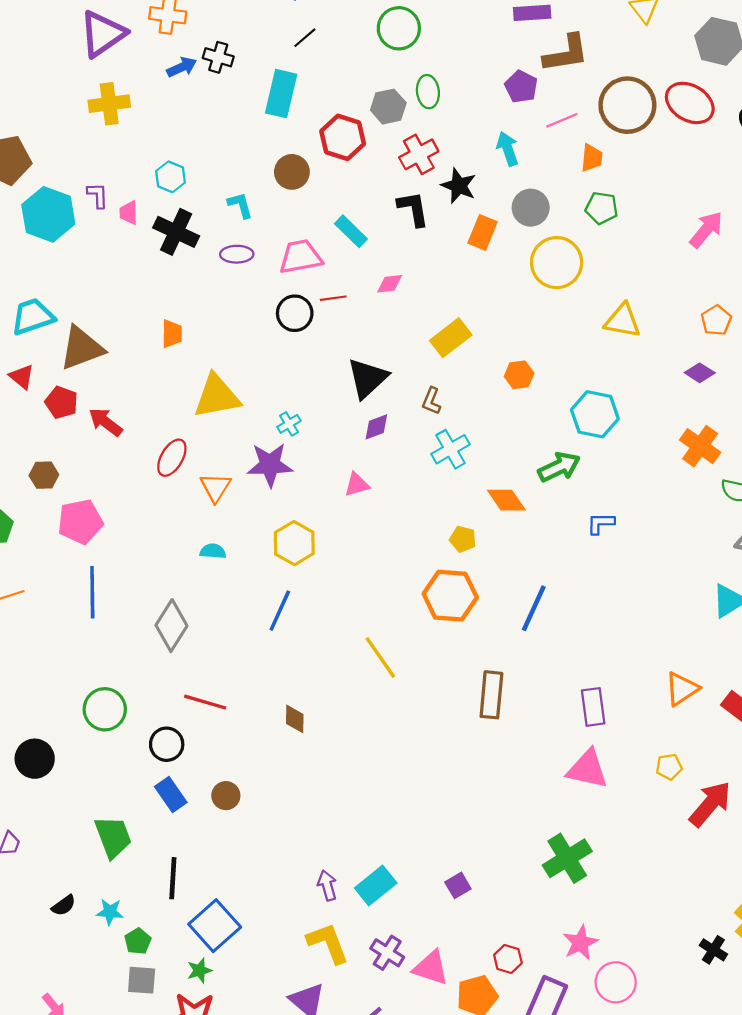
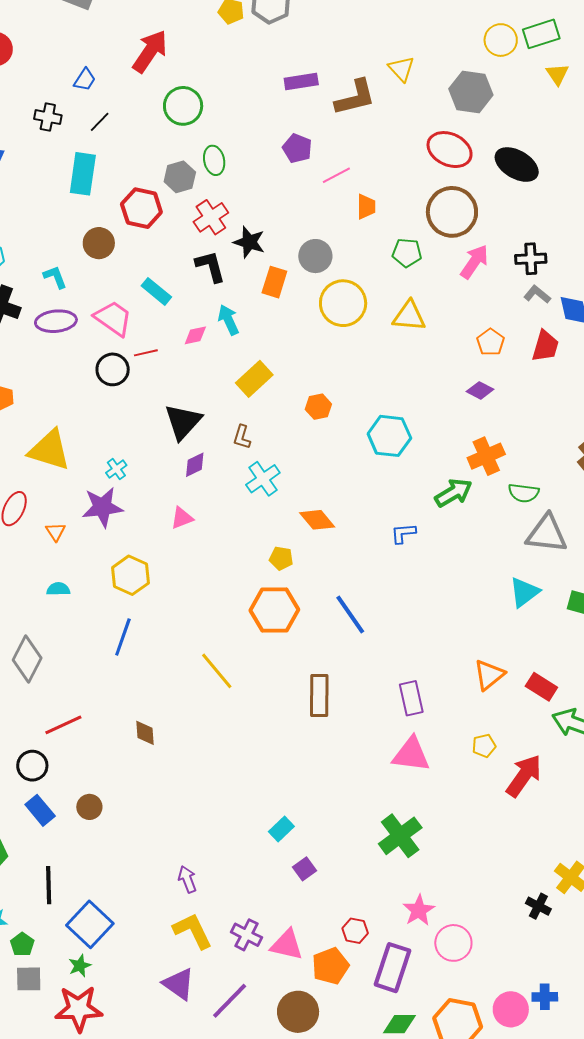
brown L-shape: (566, 53) -> (355, 97), moved
black cross: (218, 57) -> (48, 117), moved
brown circle: (627, 105) -> (452, 212), moved
cyan arrow: (508, 149) -> (228, 320), moved
green pentagon: (602, 208) -> (407, 253), moved
purple ellipse: (237, 254) -> (56, 321), size x1.4
pink trapezoid: (301, 257) -> (113, 318), turned 51
yellow triangle: (623, 321) -> (409, 316), moved
yellow triangle: (217, 396) -> (49, 450), turned 33
orange cross: (700, 446) -> (486, 456), turned 36
green arrow: (559, 467) -> (453, 493), moved
orange triangle: (215, 487) -> (56, 532), size x0.7
blue line: (534, 608) -> (350, 615), turned -54
red line: (205, 702) -> (63, 725), turned -36
cyan rectangle: (376, 886) -> (281, 829), moved, size x0.7

